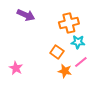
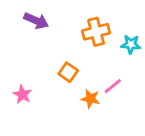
cyan star: (78, 42) -> (131, 44), moved
orange square: (57, 52) -> (68, 72), moved

